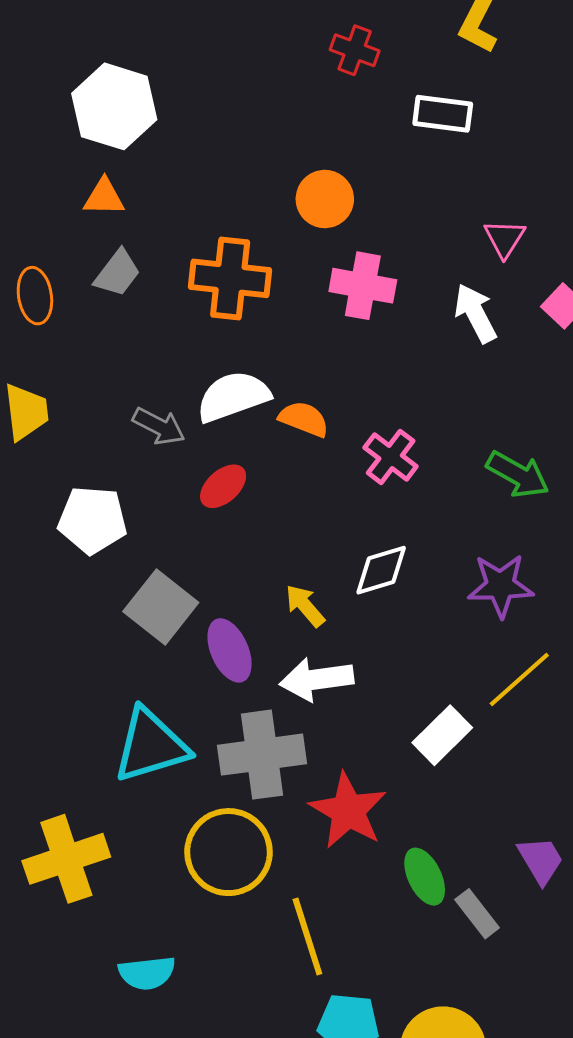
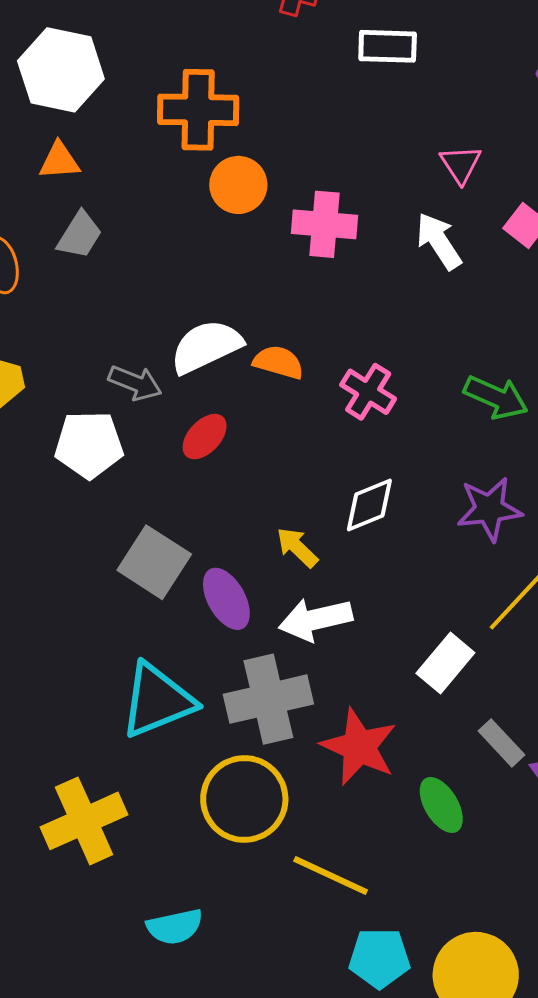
orange circle: (325, 199) -> (238, 185), moved
orange cross: (230, 278) -> (198, 110), moved
white pentagon: (92, 520) -> (89, 445), moved
gray rectangle: (477, 914) -> (501, 743), moved
yellow line: (307, 937) -> (331, 875), turned -42

